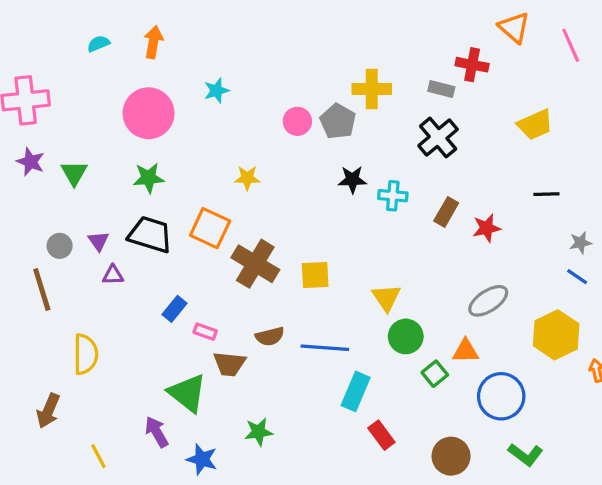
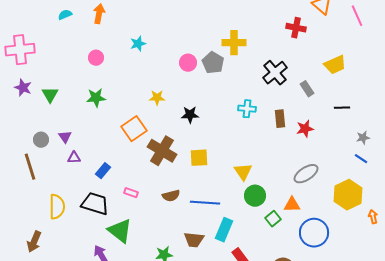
gray rectangle: (441, 89) -> (307, 89), moved, turned 42
pink circle: (149, 113) -> (96, 58), size x0.5
black star: (352, 180) -> (190, 115), moved
brown rectangle: (446, 212) -> (280, 119), turned -36
orange square: (210, 228) -> (134, 129), turned 30
black trapezoid: (150, 235) -> (95, 204), moved
blue rectangle: (174, 309) -> (103, 171), moved
brown trapezoid: (229, 364) -> (194, 240), moved

